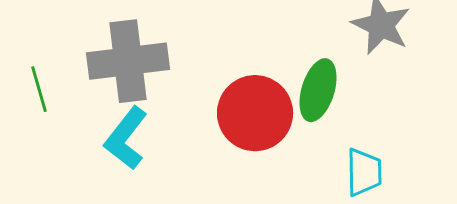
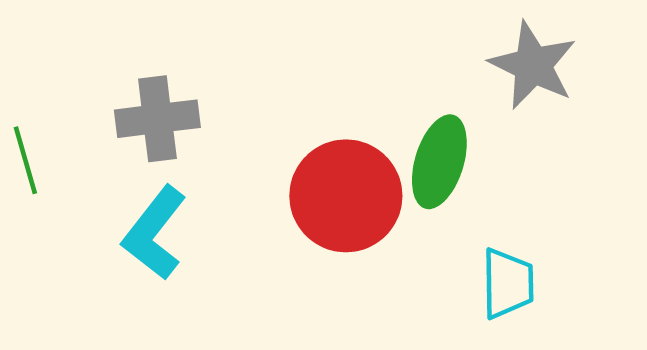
gray cross: (128, 61) -> (157, 119), size x0.7

